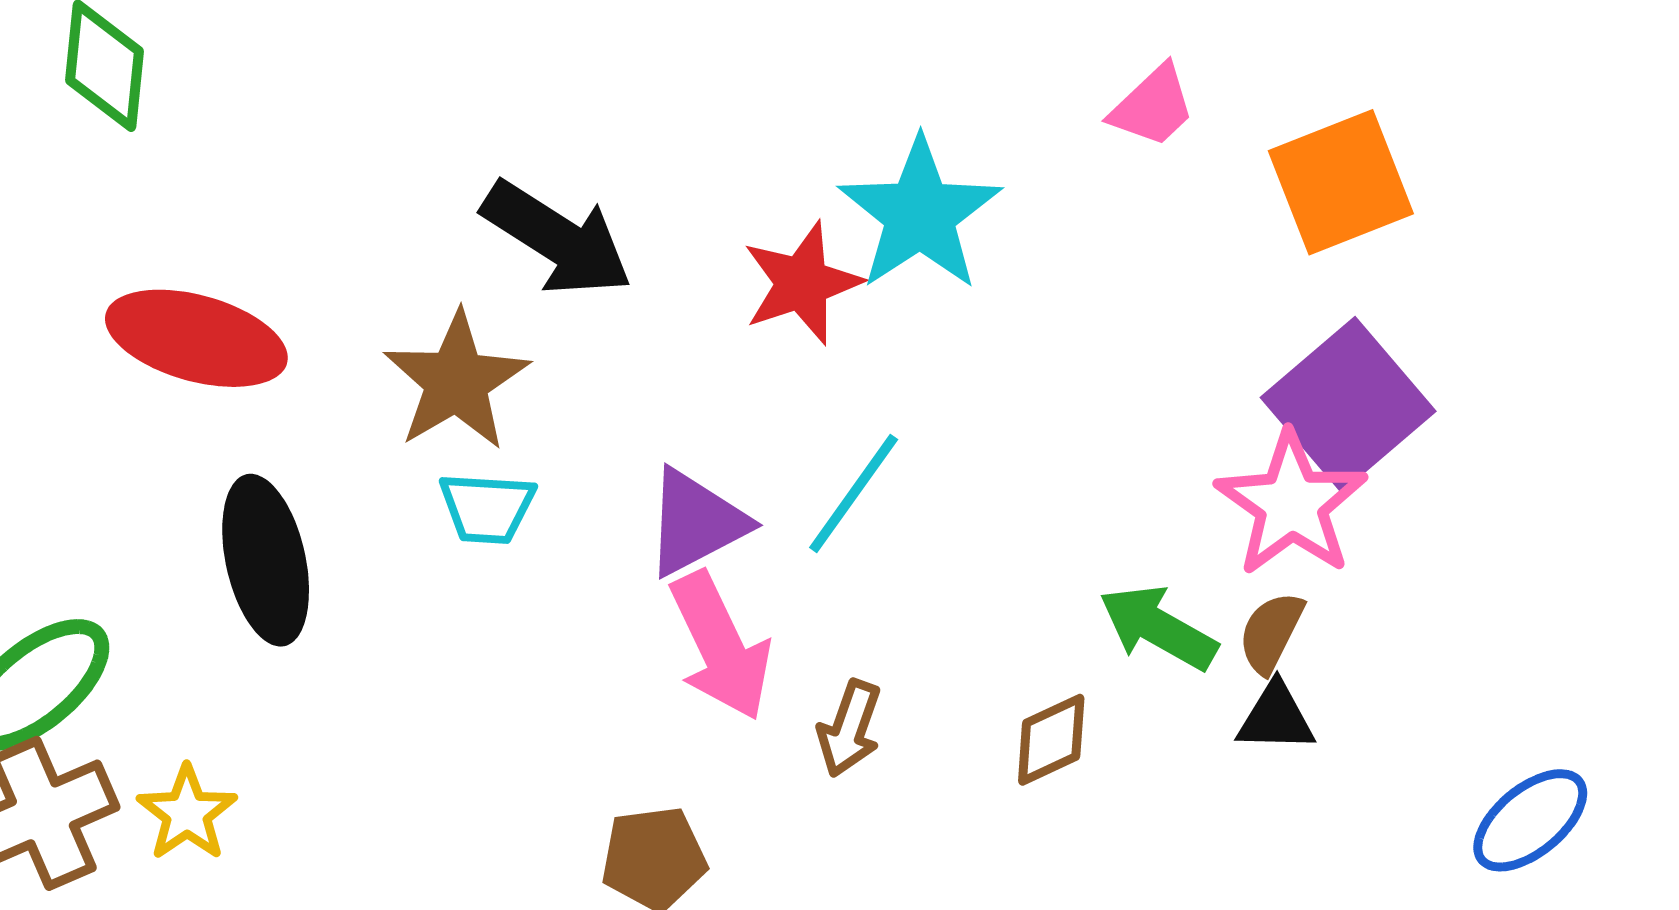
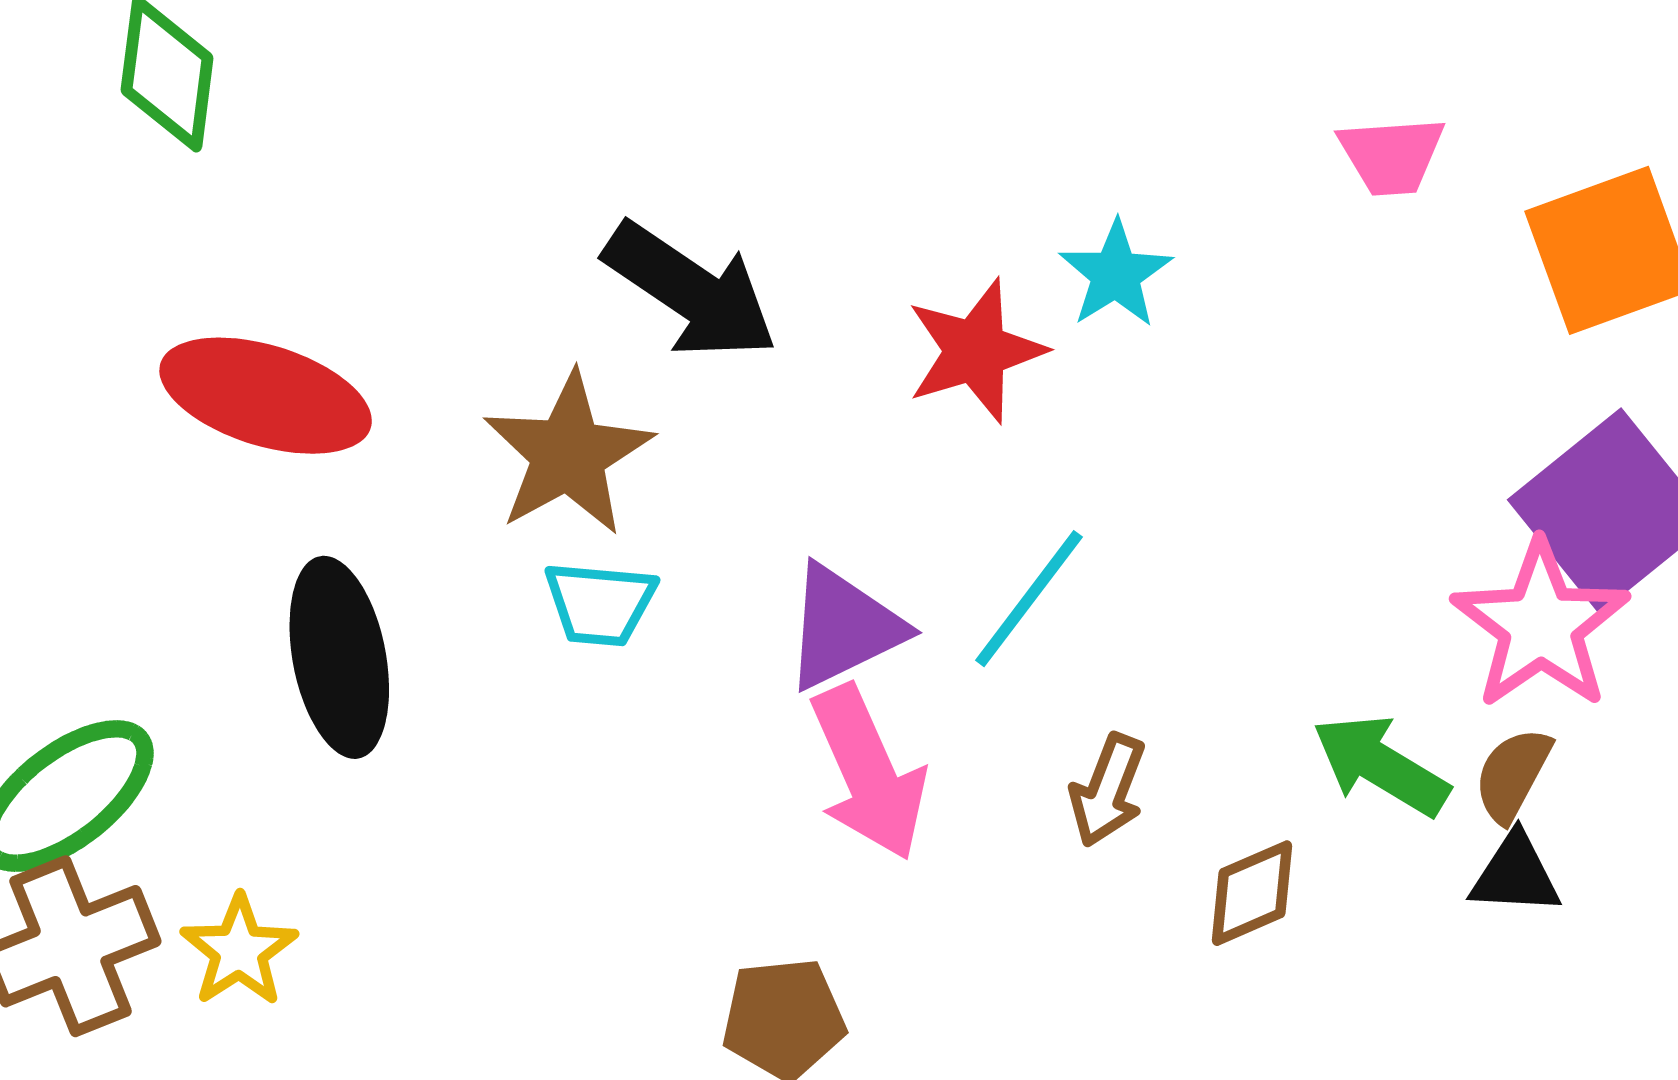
pink trapezoid: (1153, 106) -> (1392, 156), turned 38
cyan star: (920, 214) -> (1116, 274), size x0.6
brown arrow: (849, 729) -> (1108, 790), moved

